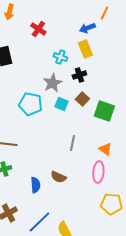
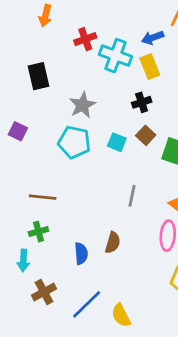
red cross: (38, 29) -> (85, 39), turned 35
cyan cross: (60, 57) -> (115, 56), moved, size x1.6
gray star: (52, 83) -> (82, 105), moved
brown semicircle: (58, 177) -> (113, 243), turned -98

